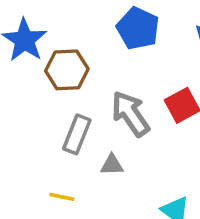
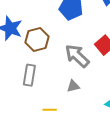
gray rectangle: (77, 134) -> (29, 75), moved

